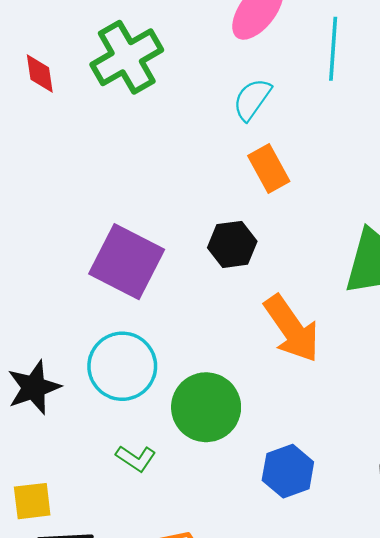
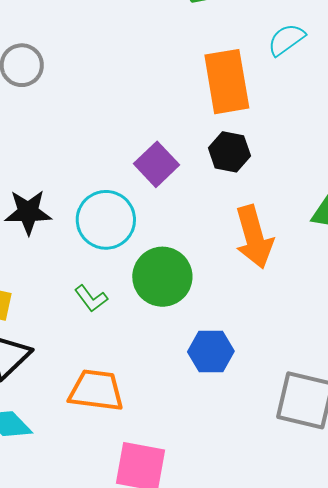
orange rectangle: (269, 169) -> (227, 82), moved, size x1.6
purple square: (127, 262) -> (157, 164), moved, size x0.7

